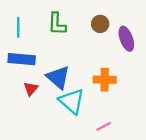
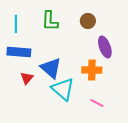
purple ellipse: (126, 39) -> (105, 47), moved
pink line: (104, 126) -> (97, 103), moved, turned 56

